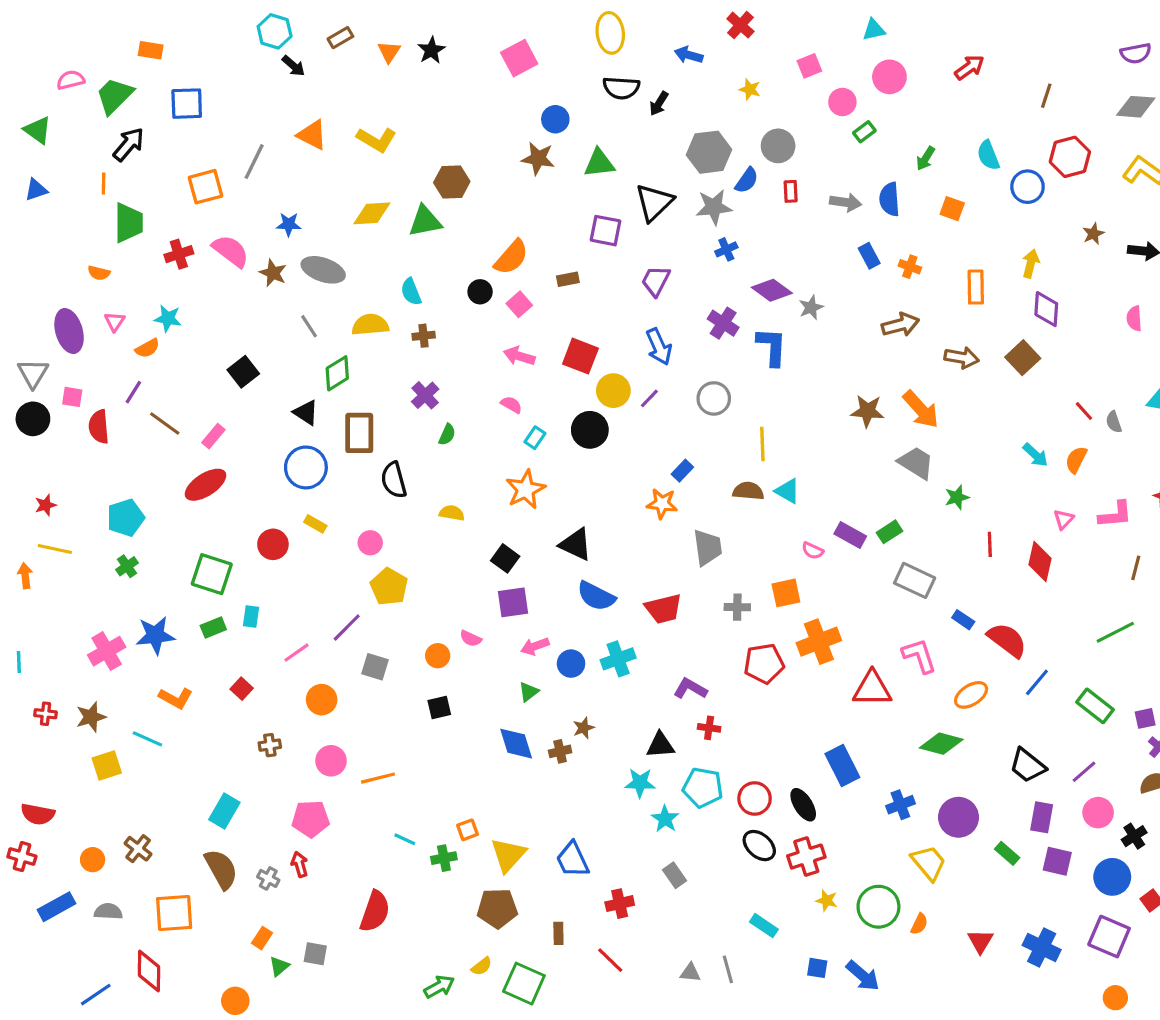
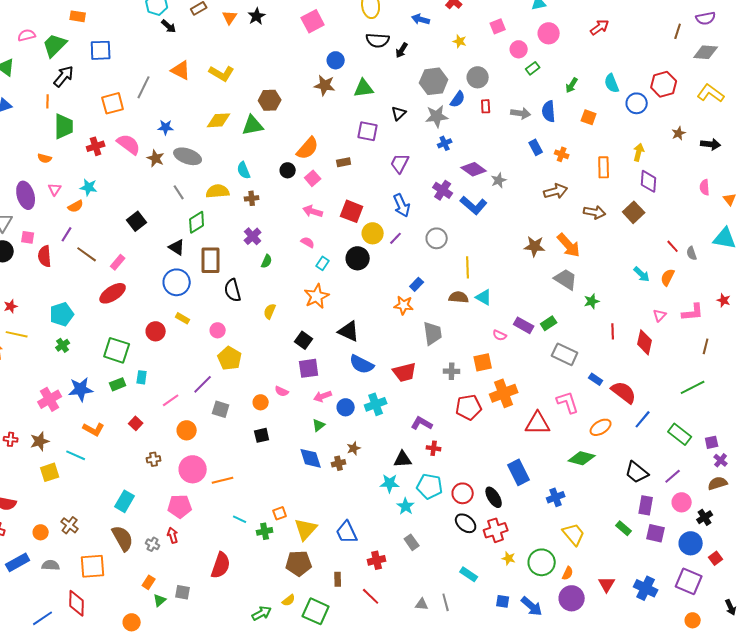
brown line: (1046, 96) -> (678, 31), moved
black triangle: (654, 202) -> (399, 113), size x0.6
blue L-shape: (772, 347) -> (474, 205), turned 128
yellow semicircle: (452, 513) -> (270, 311), turned -77
pink circle: (331, 761) -> (193, 469), size x1.4
purple circle: (958, 817) -> (572, 598), moved

